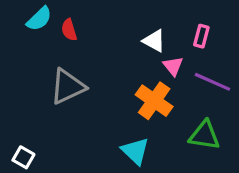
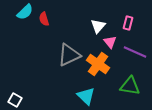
white triangle: (154, 41) -> (98, 26), turned 42
gray triangle: (68, 86) -> (69, 55), moved

